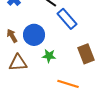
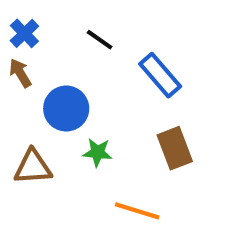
blue rectangle: (67, 19) -> (160, 75), moved
brown arrow: (12, 36) -> (20, 73), moved

